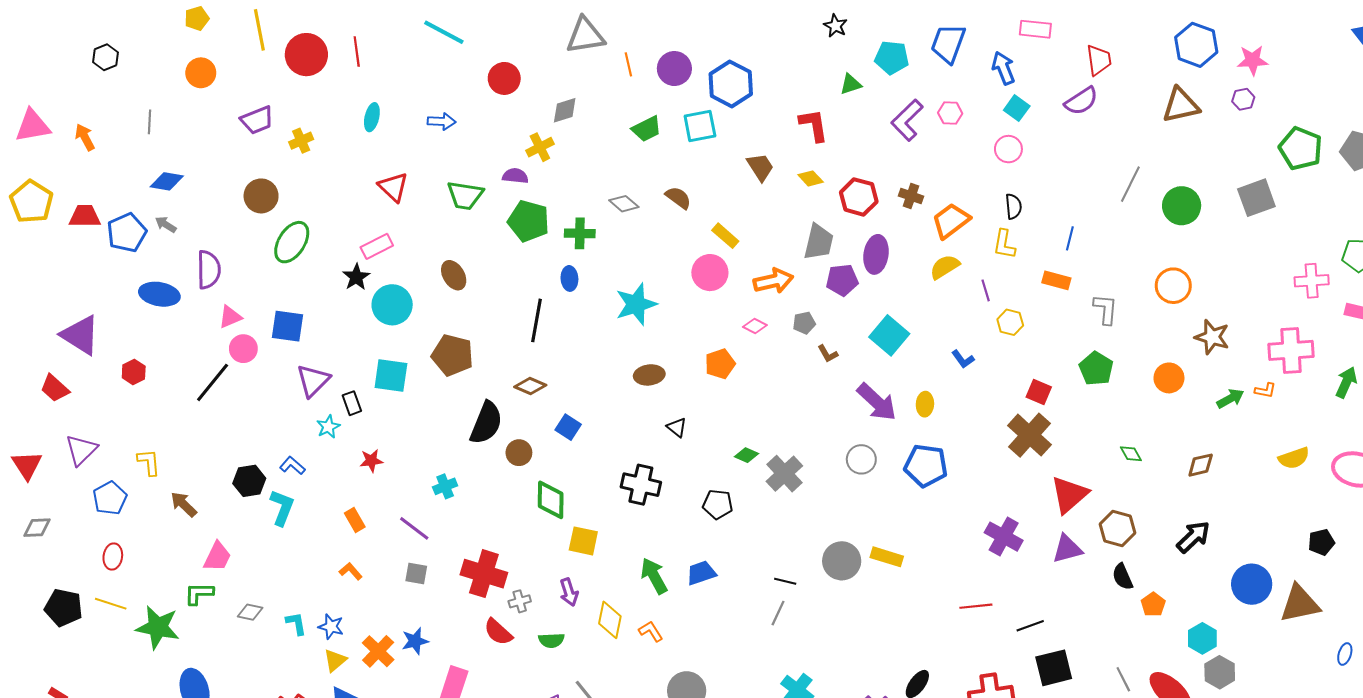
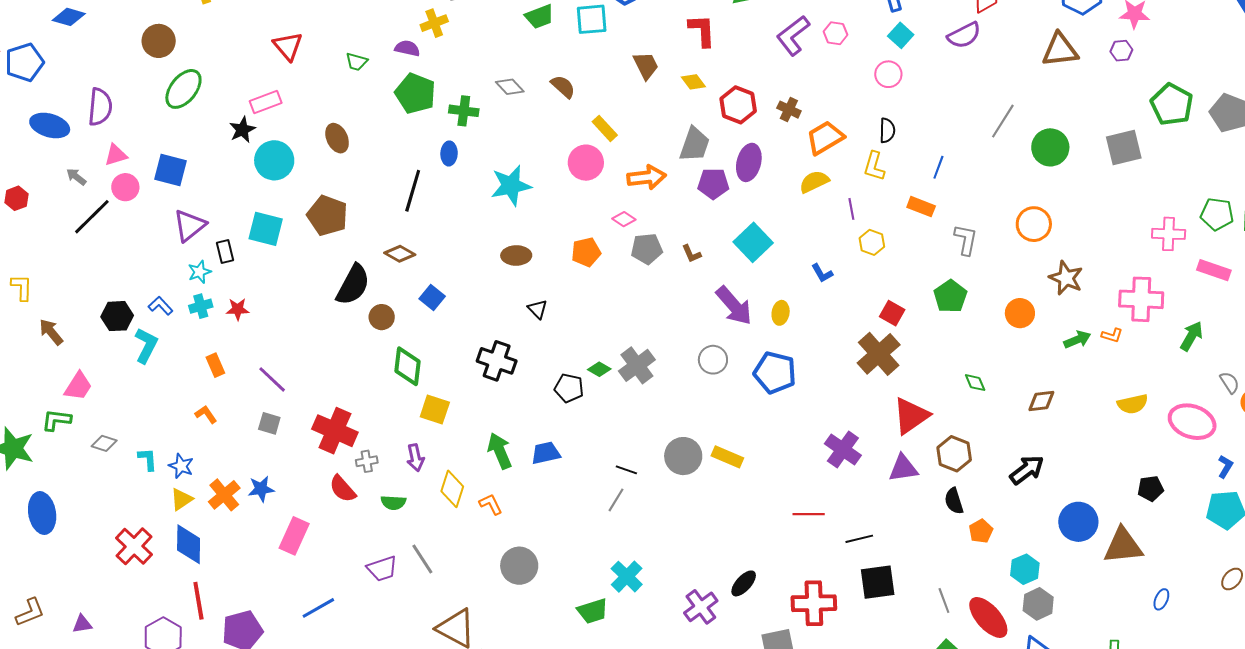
green trapezoid: (465, 195) -> (357, 62), size x0.6
gray arrow: (166, 224) -> (76, 177), moved
gray pentagon: (804, 323) -> (647, 249), moved, size x1.4
green diamond: (747, 455) -> (599, 369), moved
cyan cross: (445, 486) -> (201, 306), moved

